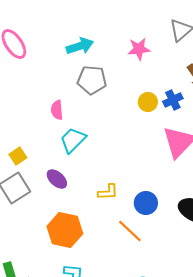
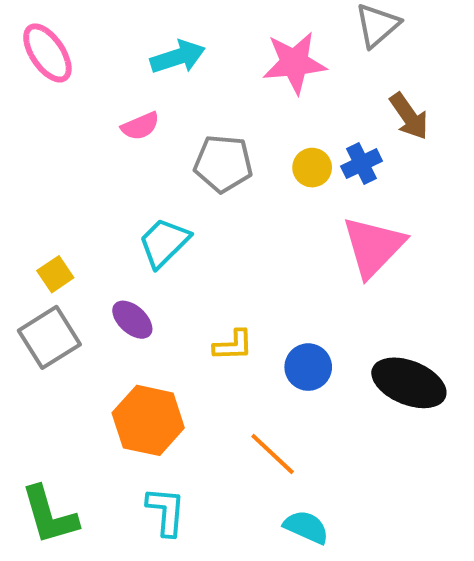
pink star: (139, 49) -> (294, 63), size x1.4
gray pentagon: (92, 80) -> (223, 164), moved
pink semicircle: (57, 110) -> (140, 126), moved, turned -108
orange line: (130, 231) -> (273, 454), moved

